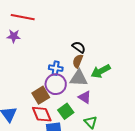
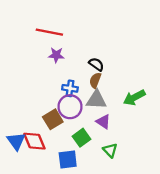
red line: (23, 17) -> (49, 32), moved
purple star: (14, 36) -> (56, 55), moved
green arrow: (101, 71) -> (134, 98), moved
red diamond: (42, 114) -> (34, 141), moved

